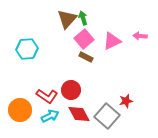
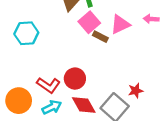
brown rectangle: (86, 57) -> (100, 37), moved

